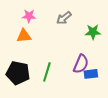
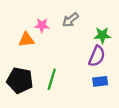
pink star: (29, 16) -> (42, 25), moved
purple semicircle: (81, 64) -> (97, 56), moved

